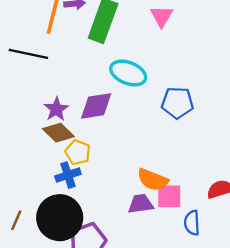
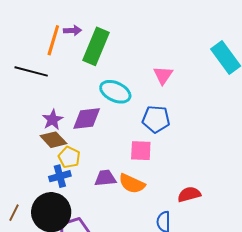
pink triangle: (162, 16) -> (163, 75), moved
pink square: (169, 196) -> (141, 151), moved
purple trapezoid: (141, 204) -> (105, 178), moved

